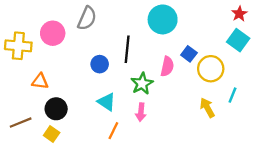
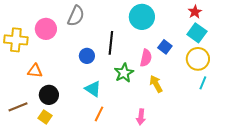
red star: (239, 14) -> (195, 12), moved
cyan square: (238, 40) -> (197, 33), moved
yellow circle: (211, 69) -> (198, 59), moved
yellow arrow: (207, 108) -> (156, 84), moved
pink arrow: (141, 112) -> (141, 117), moved

